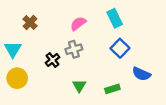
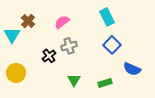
pink semicircle: (78, 24) -> (62, 22), moved
cyan triangle: (13, 49) -> (12, 35), moved

